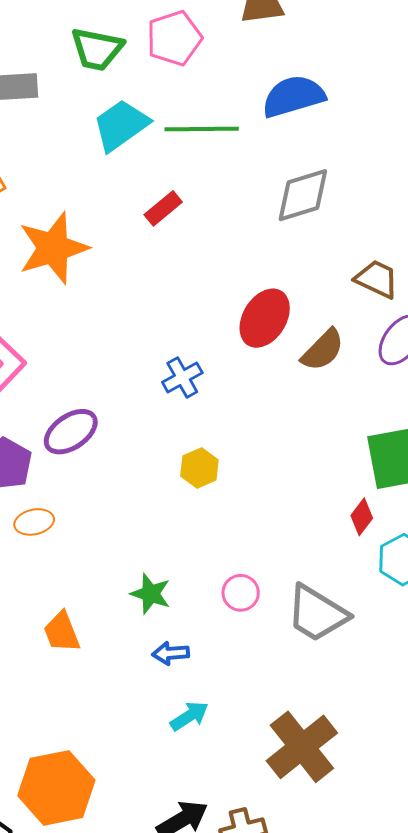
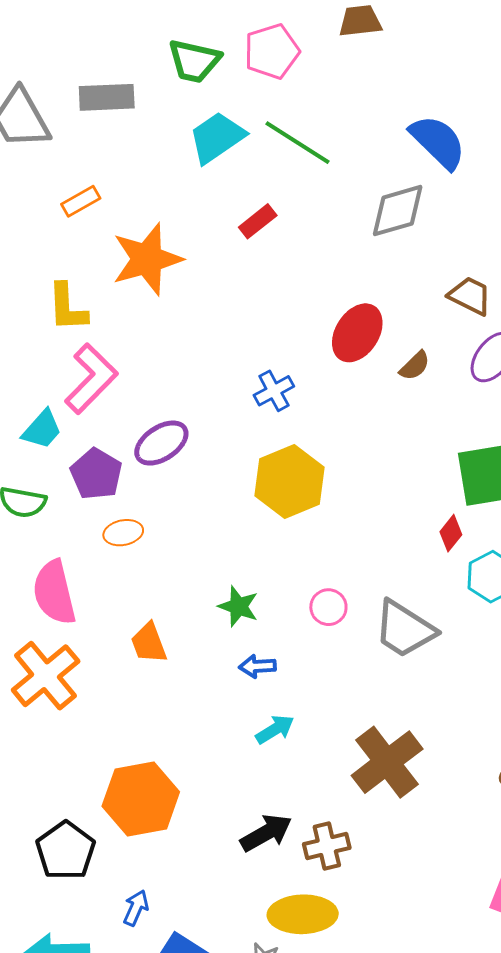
blue semicircle: (293, 96) -> (438, 142), moved, turned 60
green line: (202, 129) -> (297, 143), turned 32
brown semicircle: (323, 350) -> (415, 366), size x0.7
yellow hexagon: (199, 468) -> (289, 482), size x1.8

